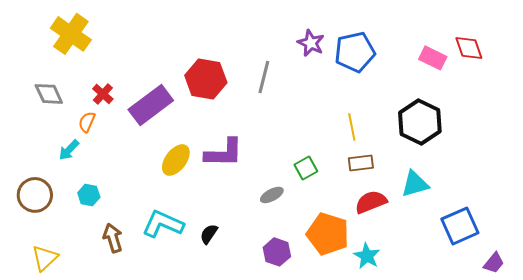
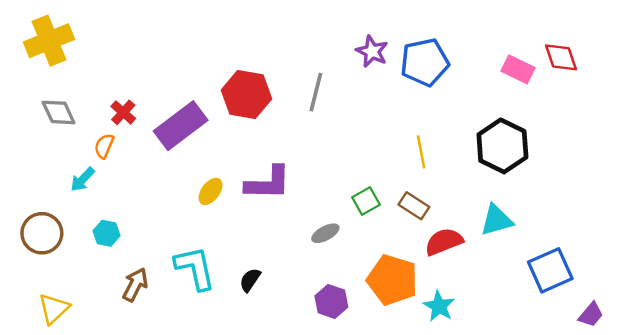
yellow cross: (71, 34) -> (49, 41), moved, turned 33
yellow ellipse: (176, 160) -> (211, 191), size x0.7
brown rectangle: (361, 163) -> (414, 206), moved, turned 40
cyan L-shape: (163, 224) -> (195, 268), turned 54
brown arrow: (113, 238) -> (135, 285), turned 44

